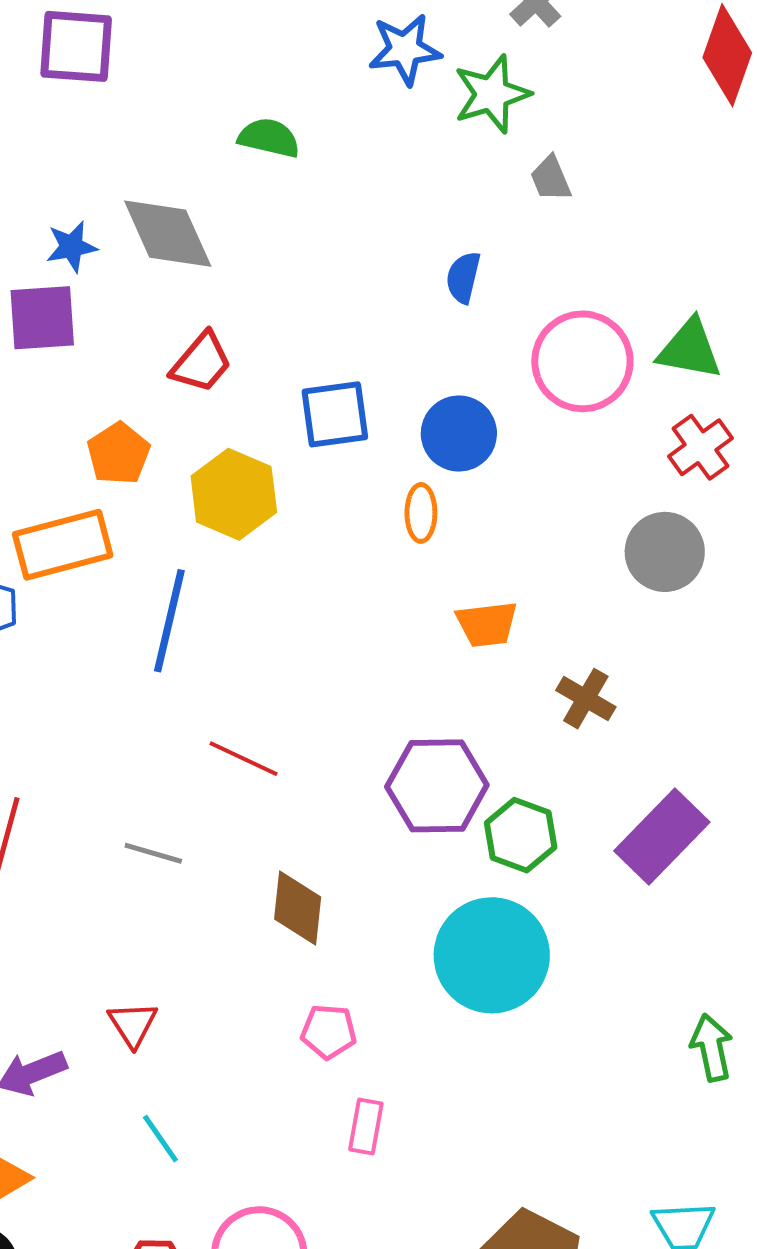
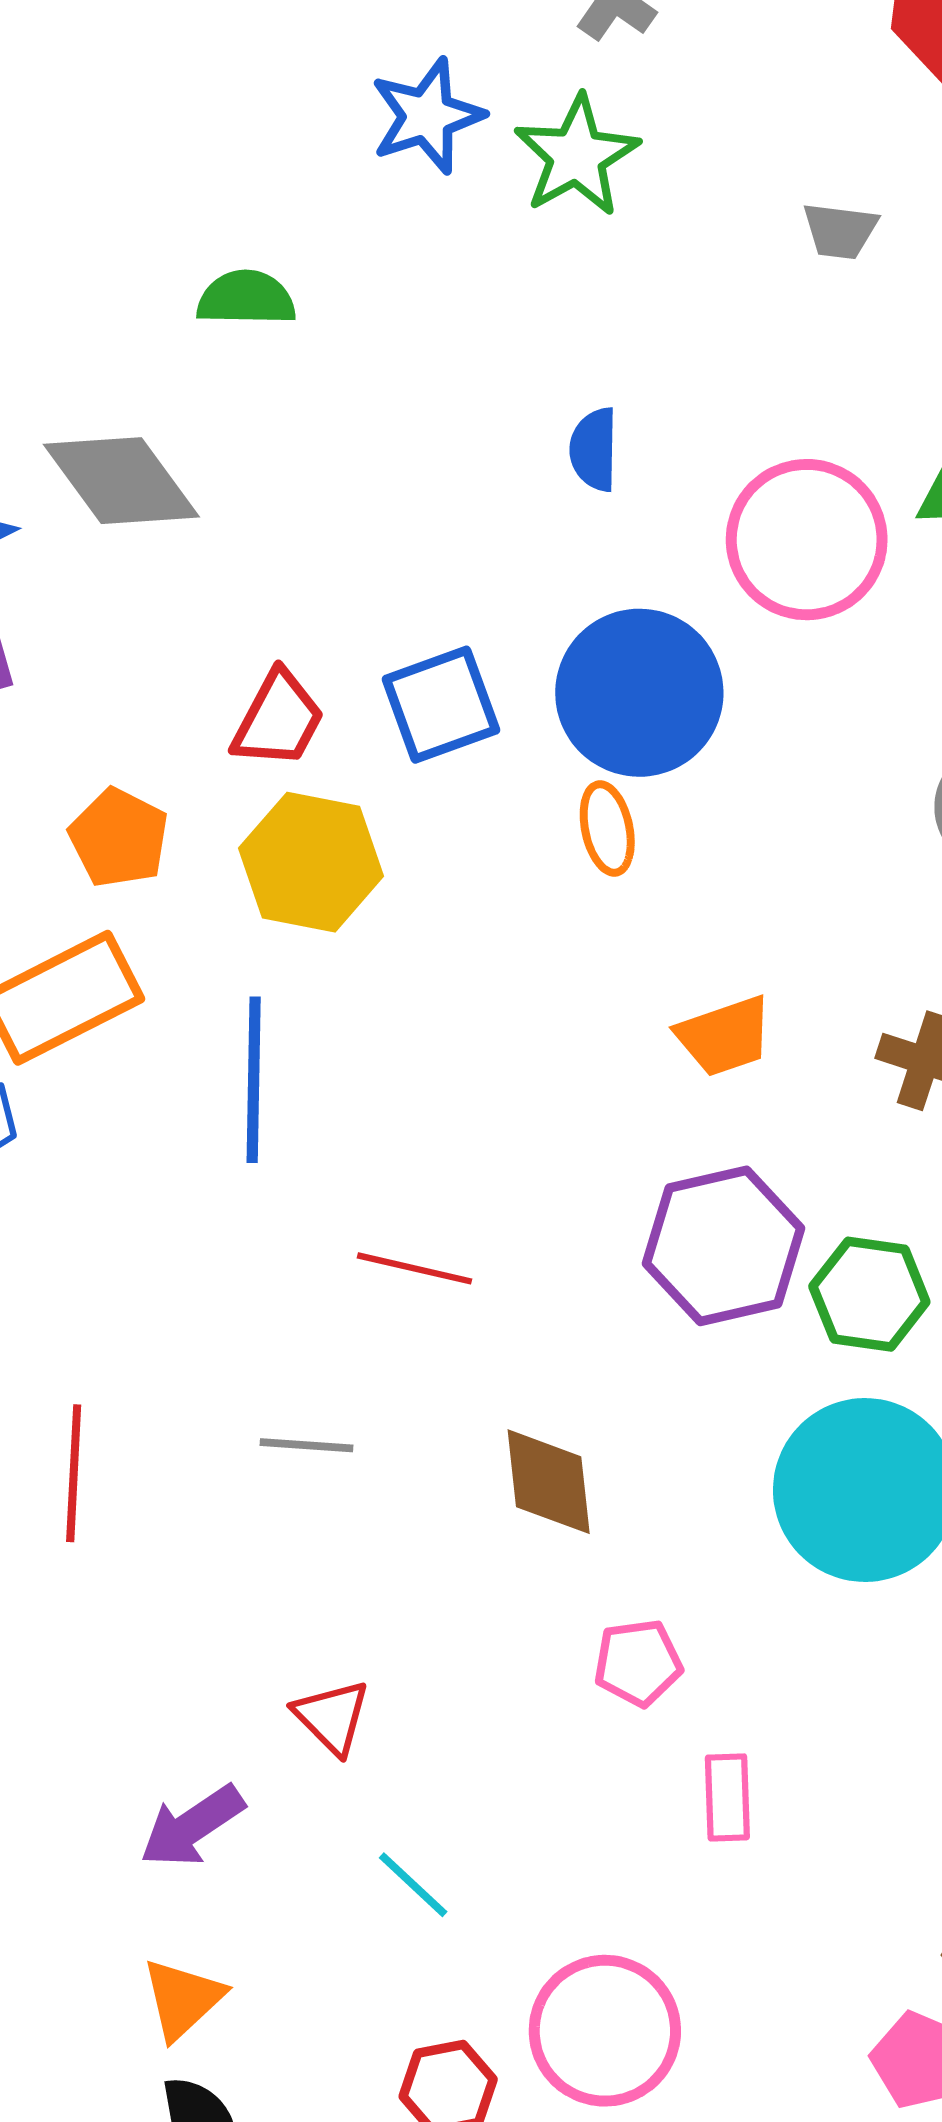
gray trapezoid: (551, 179) -> (840, 231), moved, turned -48
red trapezoid: (201, 362) -> (278, 719), moved
blue circle: (459, 434) -> (639, 693), size x1.4
orange trapezoid: (487, 624) -> (724, 1036), moved

